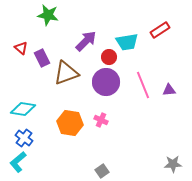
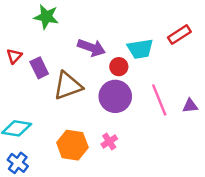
purple arrow: (86, 41) -> (91, 48), turned 65
red triangle: (21, 48) -> (14, 56), turned 32
pink cross: (101, 120) -> (109, 142), turned 32

